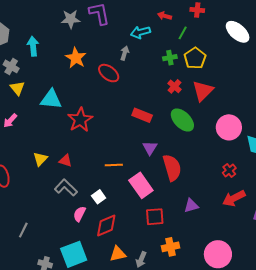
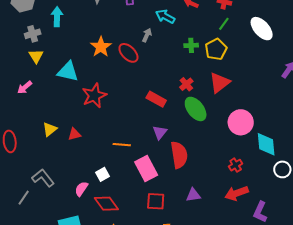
cyan arrow: (140, 32) -> (165, 16), turned 36
green line: (183, 33) -> (224, 24), moved
orange star: (76, 58) -> (101, 47), moved
gray cross: (11, 66) -> (33, 34), turned 35
red cross: (174, 86) -> (186, 84), moved
red triangle: (65, 161) -> (74, 134), turned -40
gray L-shape: (66, 188) -> (43, 178), moved
red diamond: (106, 225) -> (106, 204), turned 70

